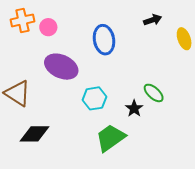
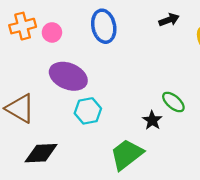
blue ellipse: (104, 40) -> (104, 26), moved
cyan hexagon: (94, 98) -> (88, 111), moved

